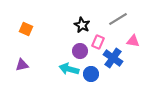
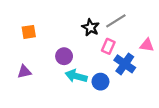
gray line: (118, 19) -> (116, 21), moved
orange square: (26, 29) -> (29, 32), turned -32
purple circle: (80, 51) -> (64, 56), moved

